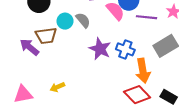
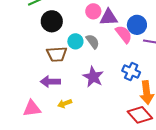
purple arrow: (29, 47) -> (50, 82), moved, turned -42
purple star: (100, 49) -> (93, 77), moved

